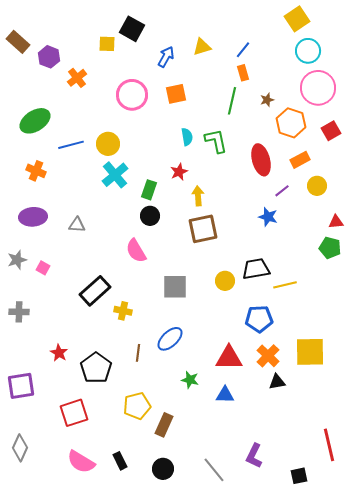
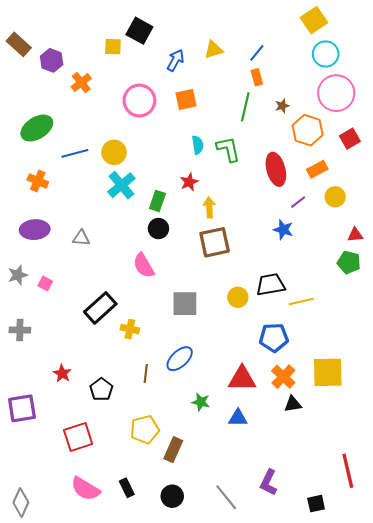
black pentagon: (96, 368) -> (101, 389), size x0.7
gray diamond: (20, 448) -> (21, 503), moved

